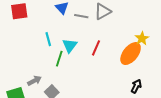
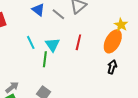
gray line: (81, 16) -> (58, 14), turned 40
gray arrow: (34, 81) -> (12, 87), moved
black arrow: (136, 86) -> (112, 67), moved

